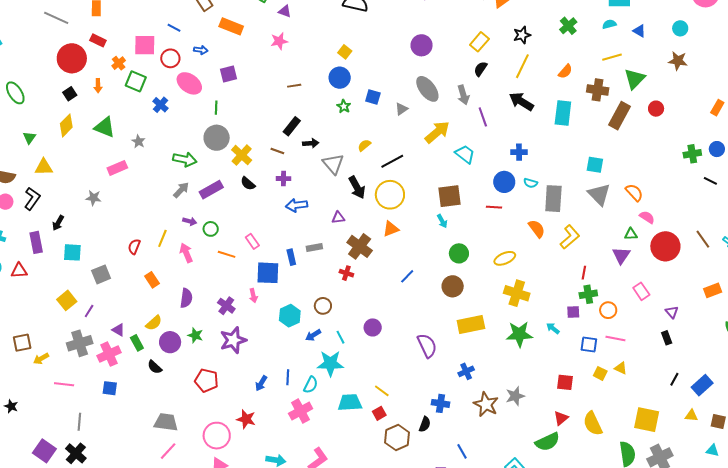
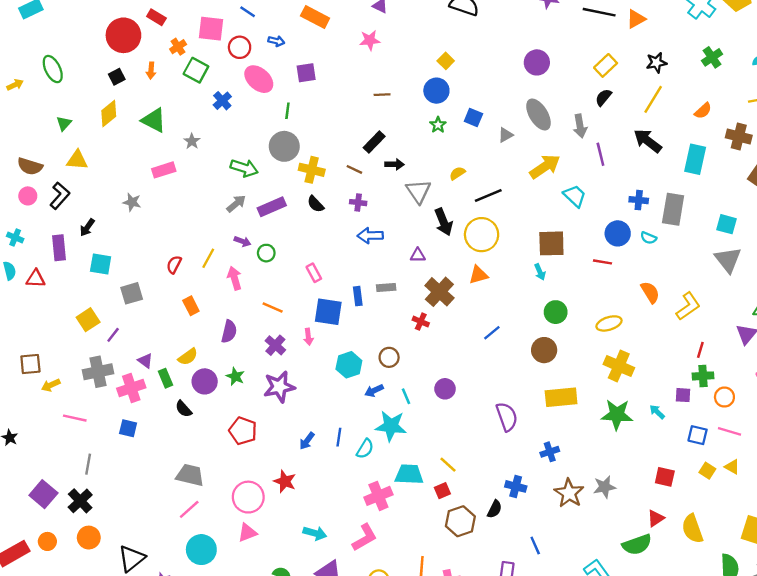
yellow cross: (242, 155) -> (312, 170), turned -35
gray rectangle: (553, 199) -> (673, 209), moved
orange line: (227, 254) -> (273, 307), moved
pink cross: (301, 411) -> (378, 496), moved

